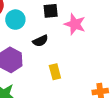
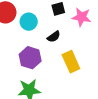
yellow rectangle: (55, 72) -> (71, 62), size x1.5

